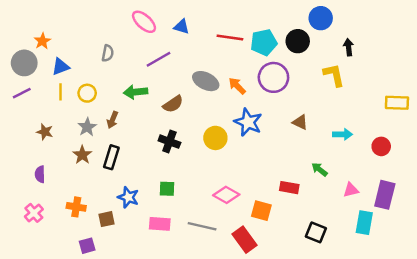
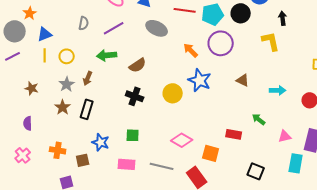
purple line: (159, 59) -> (114, 28), moved
gray ellipse: (206, 81) -> (157, 28), moved

